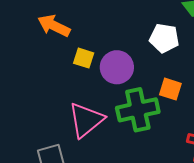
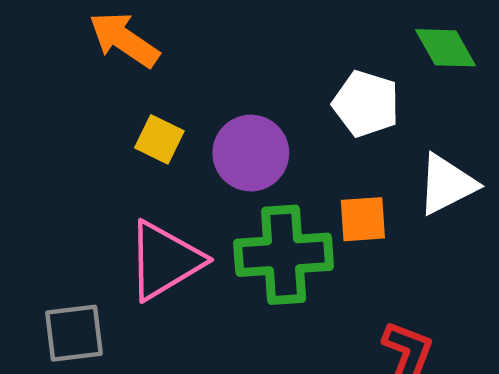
yellow square: (84, 58) -> (159, 139), moved
orange square: (170, 89) -> (363, 219), turned -30

